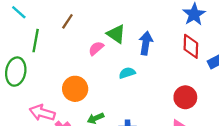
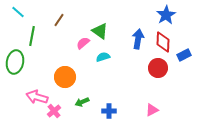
blue arrow: (146, 43) -> (138, 39), moved
cyan semicircle: (127, 73) -> (103, 57), moved
red circle: (185, 97) -> (158, 68), moved

